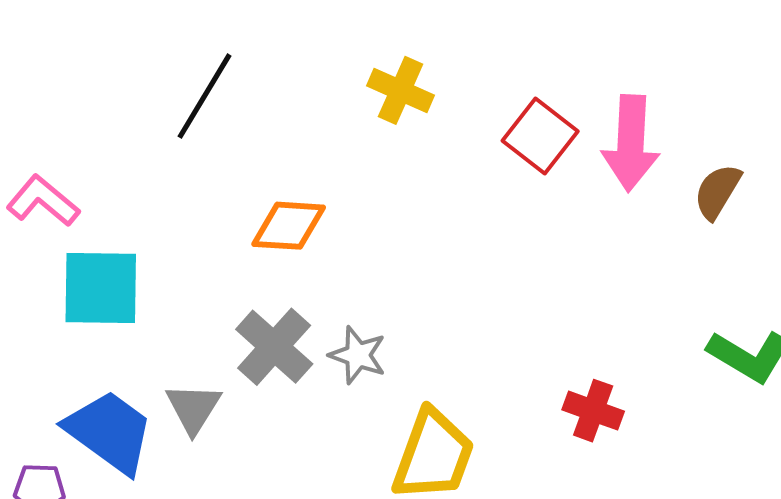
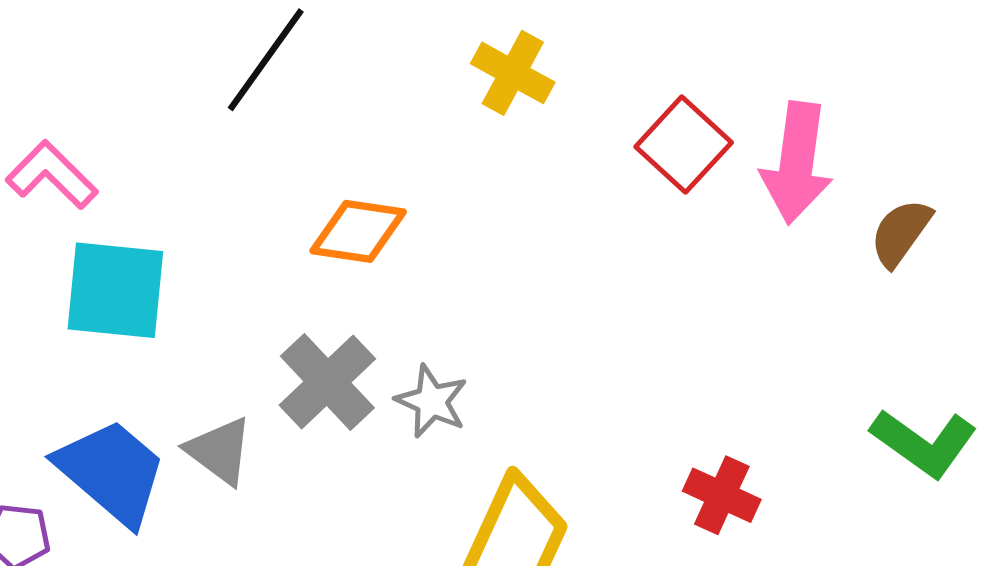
gray triangle: (193, 408) -> (219, 451), turned -30

